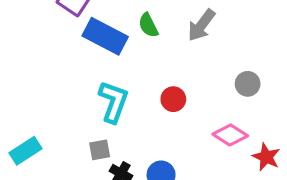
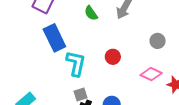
blue rectangle: (105, 36) -> (54, 38), moved, turned 44
gray square: (100, 150) -> (81, 94), moved

